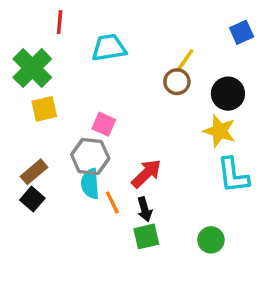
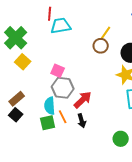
red line: (60, 22) -> (50, 14), moved
yellow square: (44, 109) -> (23, 62), turned -35
gray hexagon: (90, 157) -> (63, 88), moved
green square: (146, 236) -> (48, 123), moved

